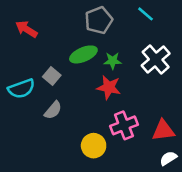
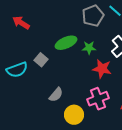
gray pentagon: (99, 20) -> (93, 16), moved
red star: (109, 87) -> (102, 69), moved
gray semicircle: (53, 110) -> (56, 95), moved

